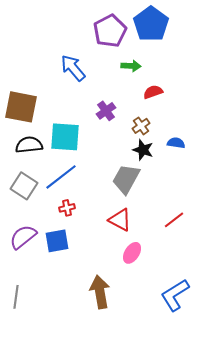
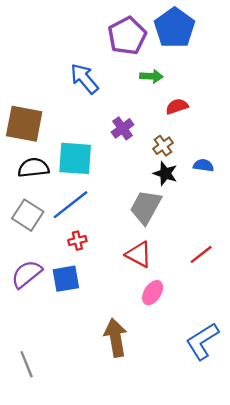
gray line: (16, 297) -> (27, 364), moved, turned -30

